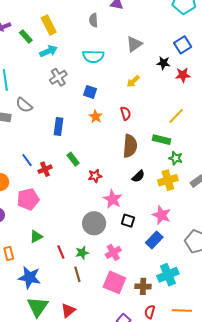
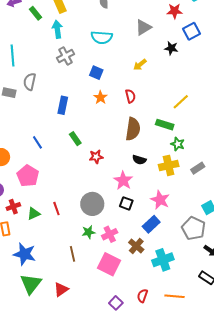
cyan arrow: (48, 51) -> (57, 29), turned -78
red star: (183, 75) -> (175, 11), moved
gray semicircle: (24, 105) -> (30, 82), turned 60
blue line: (27, 160) -> (37, 142), moved
red cross: (45, 169) -> (13, 207), moved
black semicircle: (138, 176) -> (139, 160), turned 56
pink pentagon: (28, 199) -> (28, 176), turned -30
pink star: (113, 199) -> (123, 181), moved
red line: (61, 252) -> (56, 209), moved
green star: (82, 253) -> (89, 232), moved
brown cross: (143, 286) -> (136, 246), moved, turned 35

